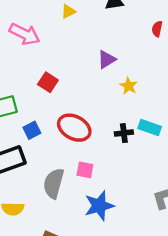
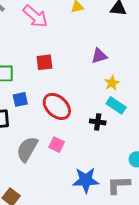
red square: (48, 82) -> (44, 62), turned 36
cyan rectangle: (150, 127) -> (116, 105), moved
blue star: (99, 206) -> (86, 180), moved

